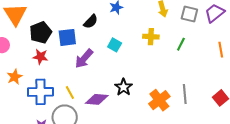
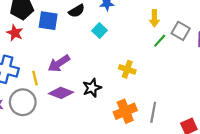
yellow cross: (151, 37) -> (127, 69), moved
green line: (181, 44) -> (160, 41), moved
cyan square: (115, 45) -> (100, 31), moved
purple arrow: (84, 59) -> (59, 63), moved

